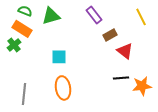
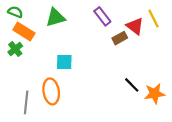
green semicircle: (25, 11) -> (15, 12), moved
red triangle: (125, 51) -> (135, 26), moved
black line: (121, 78) -> (132, 85), turned 49
orange ellipse: (63, 88) -> (51, 91), moved

